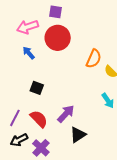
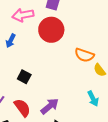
blue arrow: (29, 53) -> (11, 41), moved, turned -120
orange semicircle: (94, 59) -> (84, 55), turned 78

